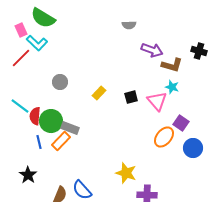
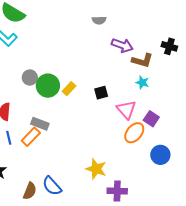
pink triangle: (157, 101) -> (126, 110), moved
green circle: (51, 121) -> (48, 86), moved
blue circle: (193, 148) -> (160, 155), moved

